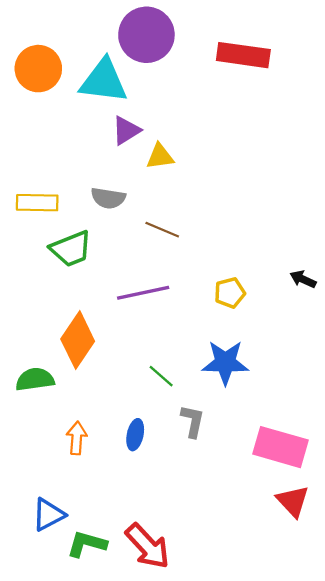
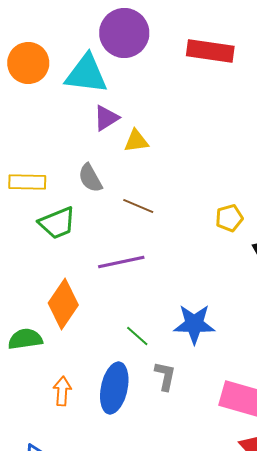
gray semicircle: (108, 198) -> (90, 178), turned 52
yellow pentagon: (230, 293) -> (229, 218), moved
blue ellipse: (135, 435) -> (114, 388), size x1.8

